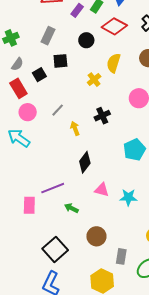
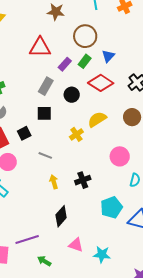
gray rectangle: (48, 36) -> (46, 86), moved
yellow semicircle: (114, 63) -> (97, 119), turned 36
black square: (39, 75) -> (24, 133), moved
gray line: (58, 110) -> (45, 155), moved, turned 64
black cross: (102, 116) -> (83, 180), moved

